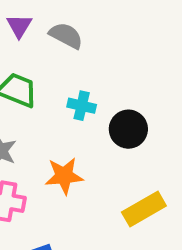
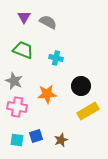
black circle: (128, 129) -> (81, 86), moved

